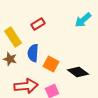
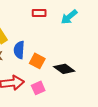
red rectangle: (38, 24) -> (39, 13), moved, turned 32

